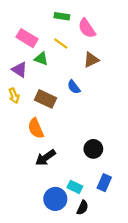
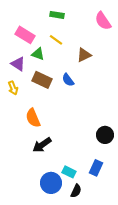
pink semicircle: (87, 28) -> (103, 21), moved
brown rectangle: (46, 99) -> (42, 80), moved
black circle: (93, 149) -> (105, 135), moved

